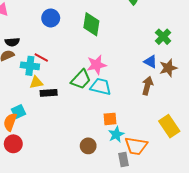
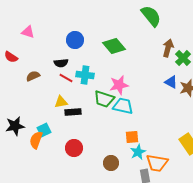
green diamond: (91, 24) -> (114, 46), turned -50
black semicircle: (12, 42) -> (61, 63), moved
cyan cross: (30, 66) -> (85, 75), moved
green trapezoid: (81, 79) -> (104, 99), turned 65
brown arrow: (147, 86) -> (168, 48), moved
red circle: (13, 144) -> (74, 148), moved

